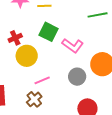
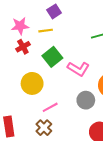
green square: (49, 32) -> (52, 57), turned 30
red cross: (15, 38) -> (23, 47), moved

